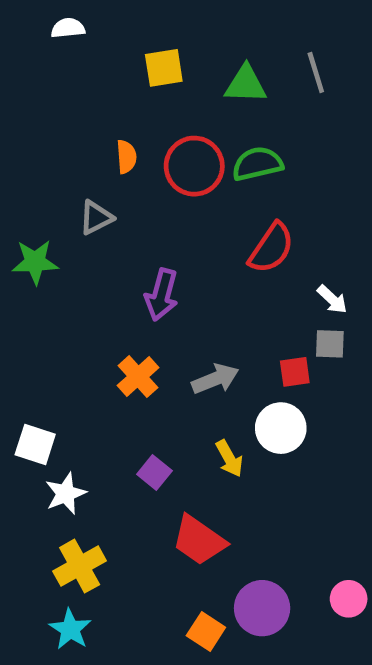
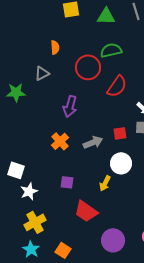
red circle: (194, 166) -> (88, 67), moved
red square: (295, 372) -> (120, 133), moved
yellow arrow: (229, 458) -> (105, 183), moved, turned 56
purple square: (154, 472) -> (67, 182), turned -32
orange square: (206, 632) -> (63, 250), moved

